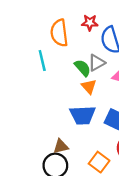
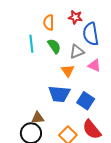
orange semicircle: (59, 33) -> (49, 22), size x0.7
green semicircle: (83, 68) -> (54, 46), moved

